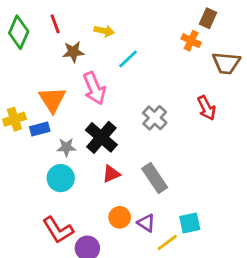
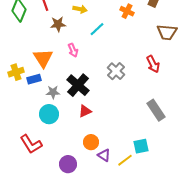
orange cross: (191, 41) -> (127, 11), moved
pink arrow: (94, 88) -> (73, 50), size x0.6
gray rectangle: (155, 178) -> (156, 110), moved
purple triangle: (146, 223) -> (104, 155), moved
red L-shape: (58, 230) -> (31, 144), moved

